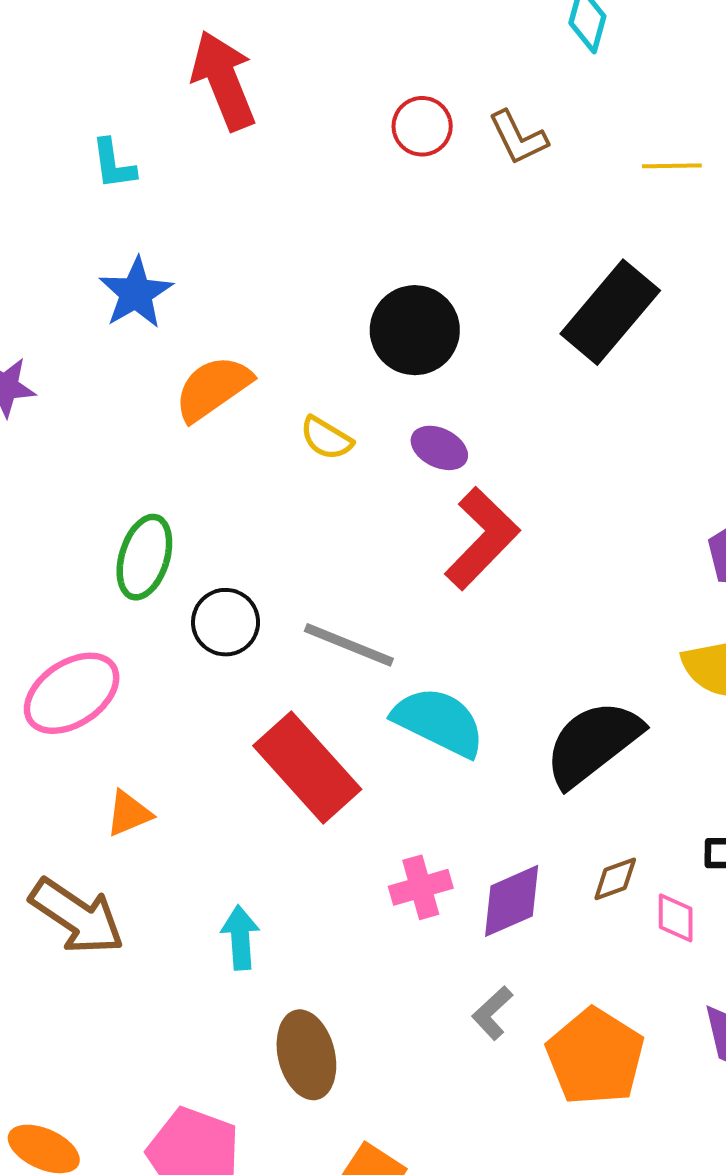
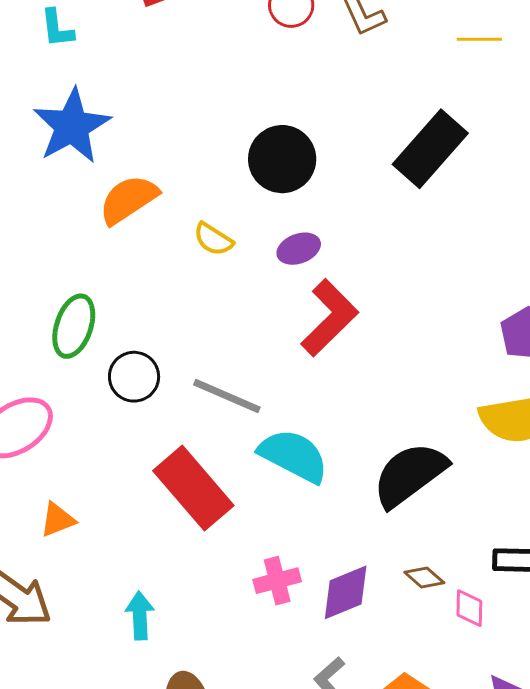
blue star: (136, 293) -> (72, 126), size x1.4
purple ellipse: (439, 448) -> (299, 249), turned -48
brown diamond: (615, 879) -> (424, 578), turned 60

